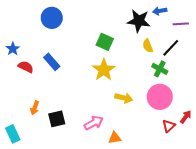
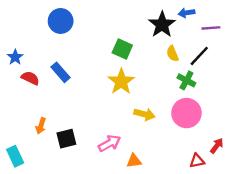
black star: (139, 21) -> (162, 24), turned 30
red arrow: (186, 117) -> (217, 146), moved
red triangle: (169, 126) -> (197, 161), moved, turned 32

